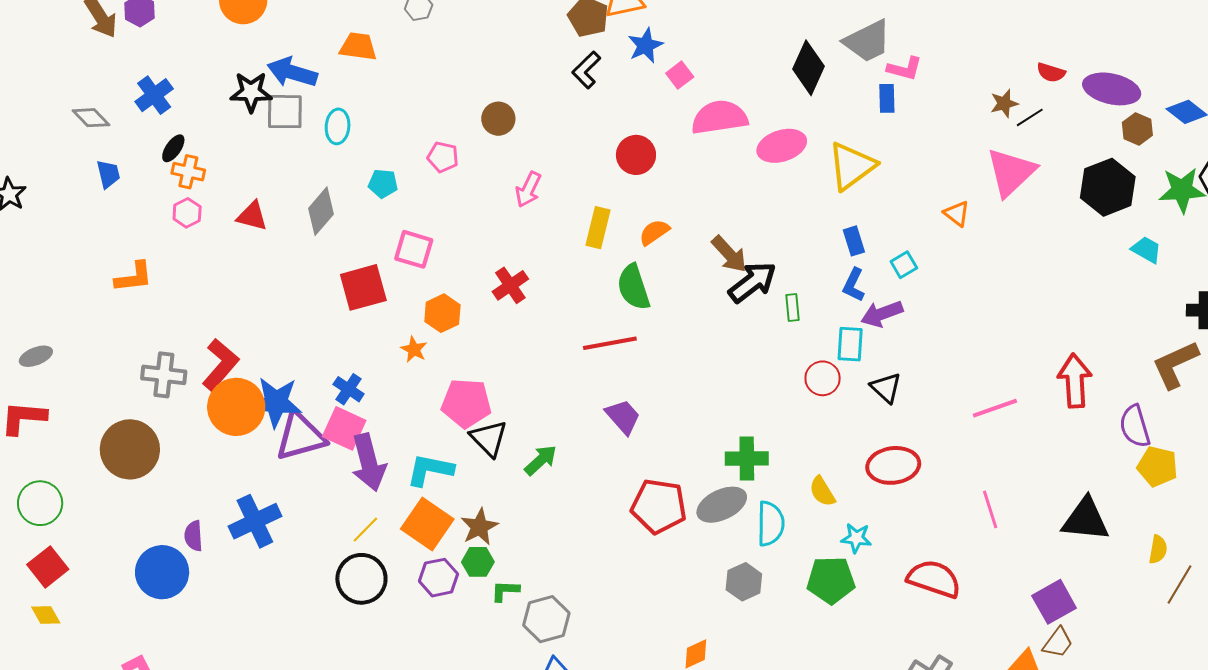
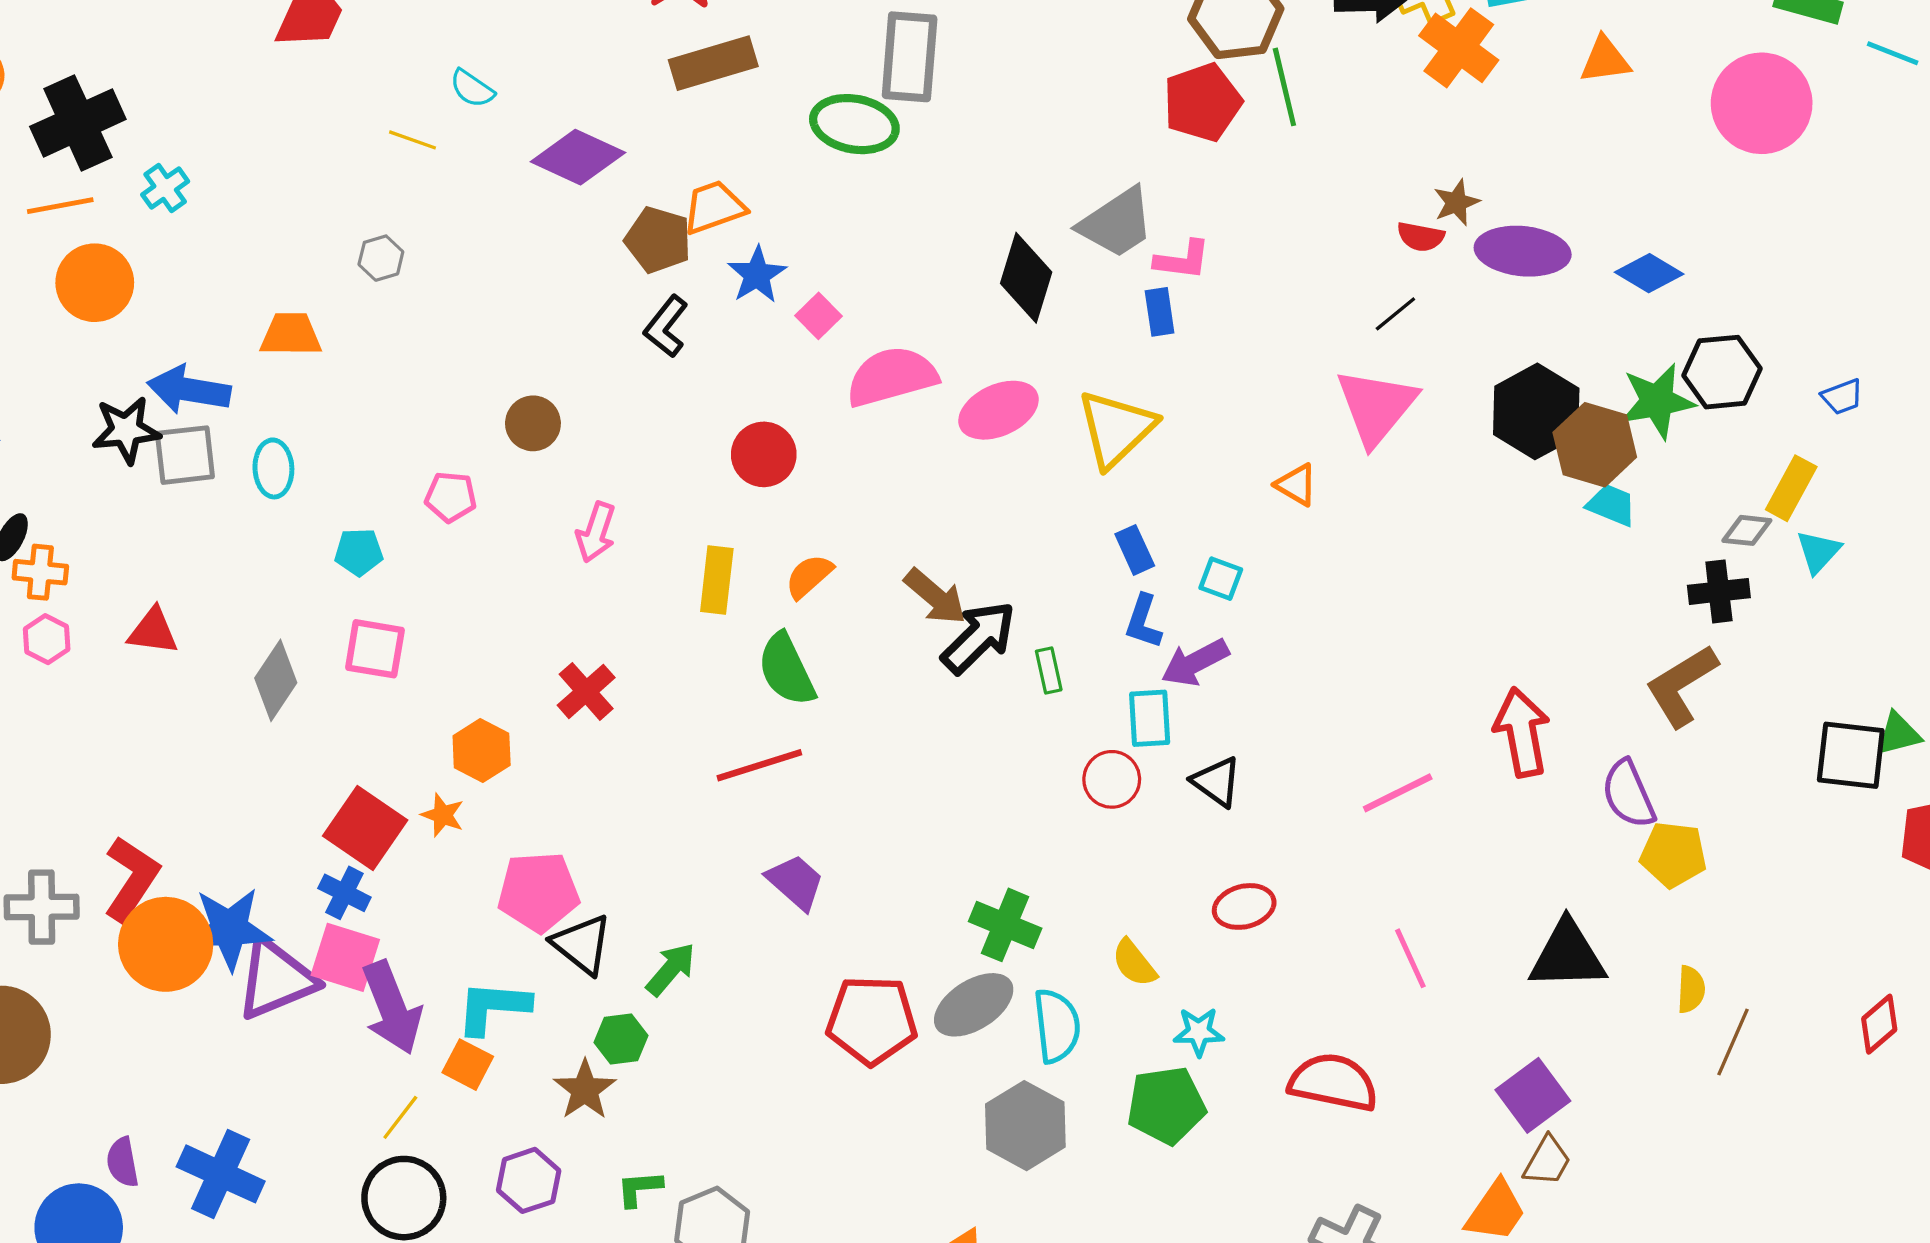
brown star: (1004, 103) -> (1456, 202), moved
brown hexagon: (1137, 129) -> (1595, 445), moved, size x1.6
gray diamond: (321, 211) -> (276, 680), moved
pink square: (414, 249) -> (375, 649), moved
cyan square: (904, 265) -> (1221, 579), turned -32
red square: (363, 287) -> (365, 828), moved, turned -33
green cross: (747, 459) -> (1005, 925), turned 30
red ellipse: (893, 465) -> (1244, 906), size x0.7
blue cross: (255, 521) -> (221, 1174), moved, turned -33
orange square: (427, 524) -> (468, 1065), moved, size x0.6
green hexagon: (478, 562) -> (621, 1039), moved
gray hexagon: (744, 582) -> (1025, 1126), size x1.4

